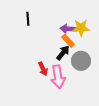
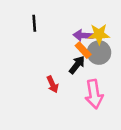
gray circle: (81, 61) -> (99, 53), moved
pink arrow: (58, 77) -> (94, 94), moved

